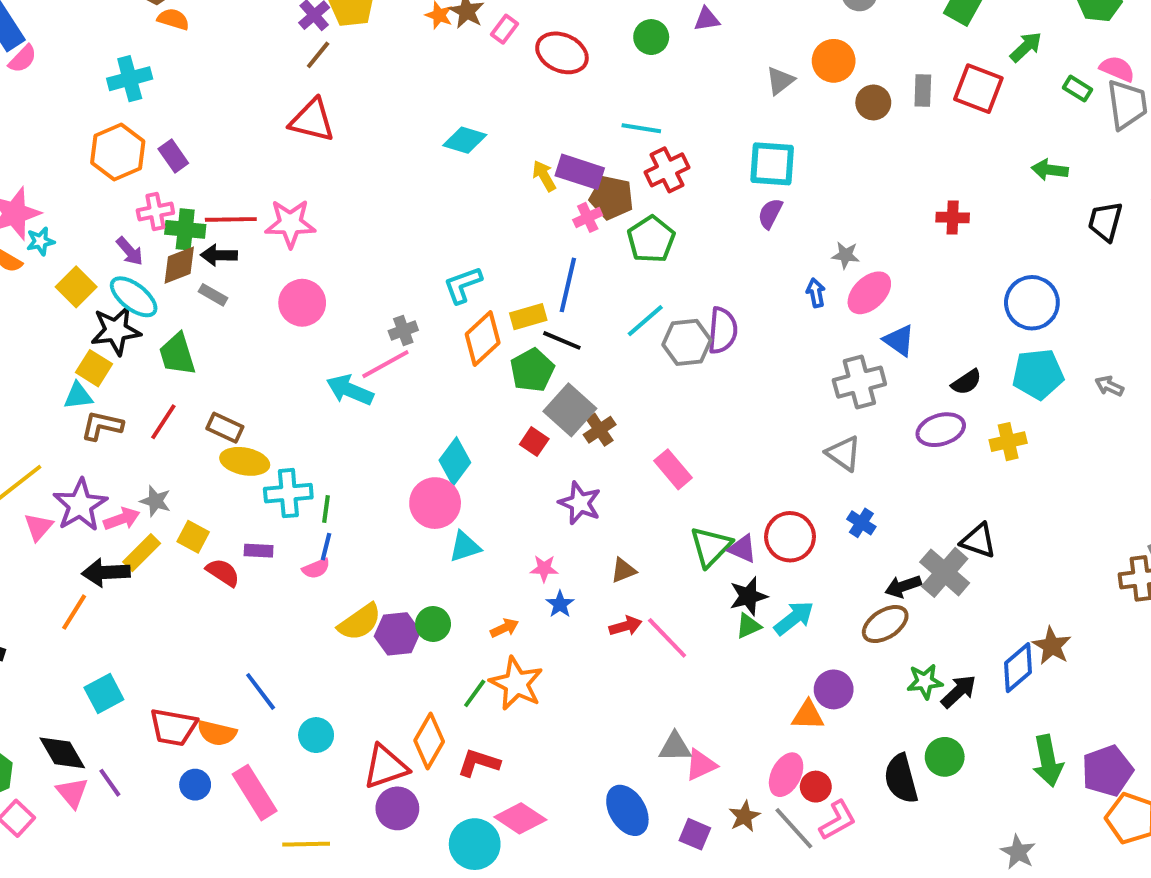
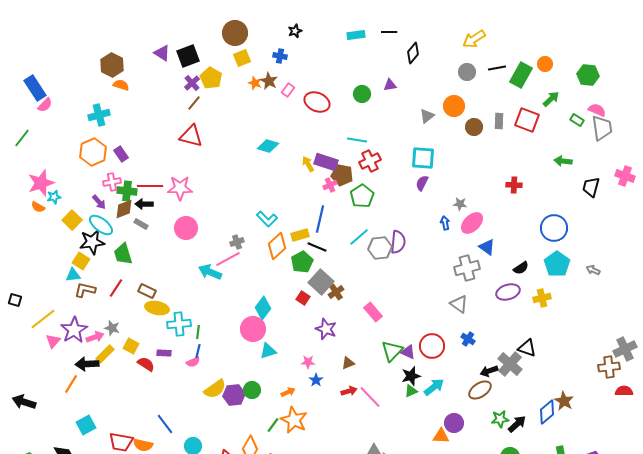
cyan L-shape: (463, 285) -> (267, 219), turned -115
cyan pentagon: (1038, 374) -> (557, 264), turned -30

